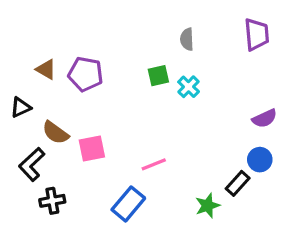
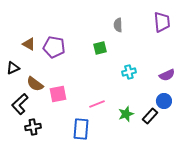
cyan cross: (189, 87) -> (129, 72), moved, turned 32
blue rectangle: (128, 204) -> (81, 129), turned -35
green star: (208, 206) -> (126, 114), moved

